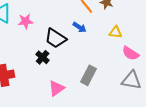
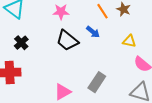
pink star: (26, 21) -> (61, 12), moved
black cross: (43, 57) -> (21, 43), moved

